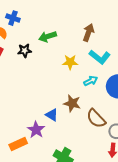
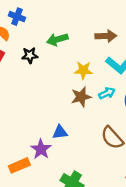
brown arrow: (88, 33) -> (106, 36), turned 66
brown star: (72, 103) -> (81, 97), moved, turned -30
blue triangle: (52, 115) -> (60, 132), turned -40

